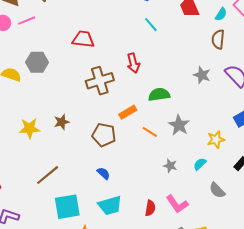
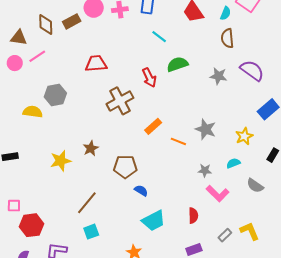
green semicircle: (159, 94) -> (177, 64), moved
brown pentagon: (104, 135) -> (125, 167), moved
cyan semicircle: (200, 164) -> (233, 163), turned 32
pink L-shape: (177, 204) -> (218, 194), moved
cyan square: (67, 207) -> (91, 232), moved, size x0.6

